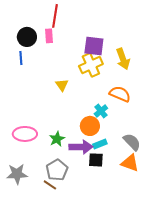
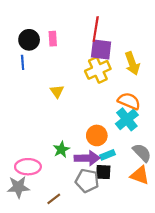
red line: (55, 16) -> (96, 29), moved
yellow triangle: (62, 85) -> (57, 91), moved
cyan cross: (101, 111) -> (127, 119), moved, size x1.5
pink ellipse: (25, 134) -> (28, 167), moved
gray pentagon: (57, 170) -> (87, 181), moved, turned -30
brown line: (50, 185) -> (54, 199), turned -72

